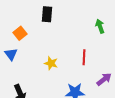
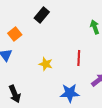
black rectangle: (47, 14) -> (42, 15), turned 35

